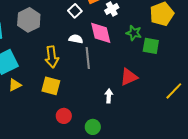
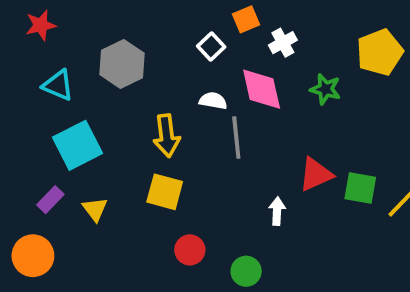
green square: (151, 46) -> (360, 188), moved
yellow triangle: (15, 85) -> (95, 209), moved, turned -40

